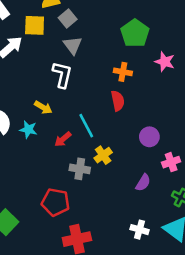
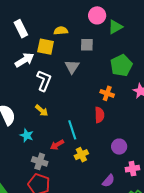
gray square: (68, 19) -> (87, 45), moved, turned 32
white L-shape: (62, 75) -> (44, 81), moved
cyan star: (28, 129) -> (27, 135), moved
red arrow: (63, 139) -> (57, 145), moved
gray cross: (80, 169) -> (40, 161), moved

